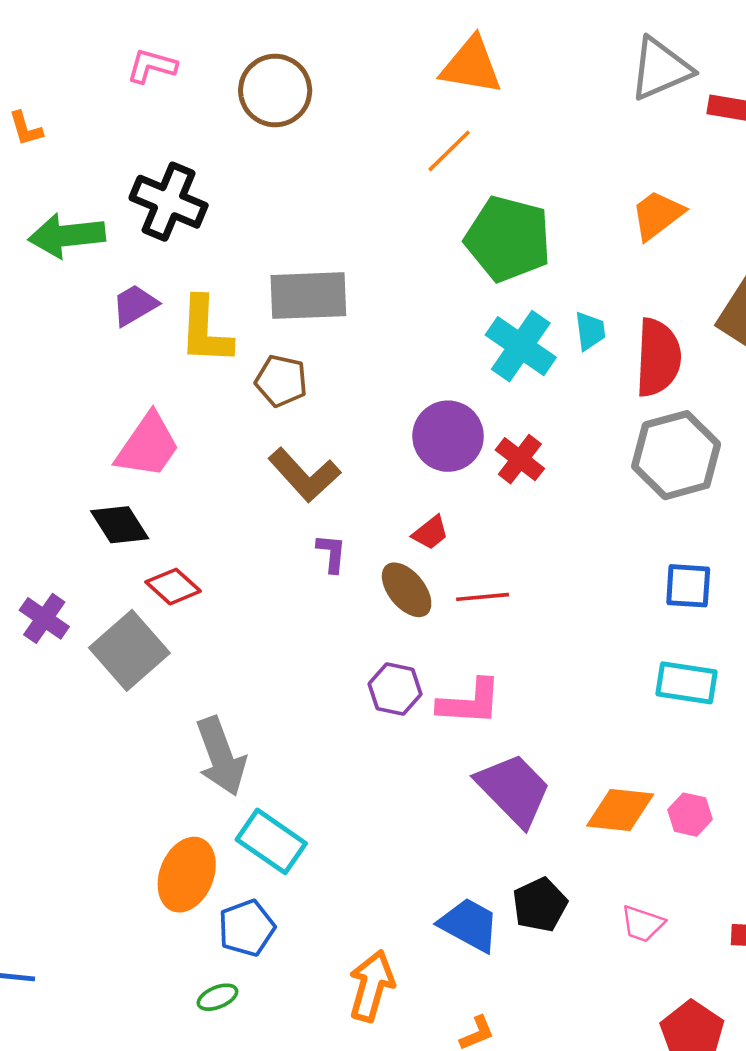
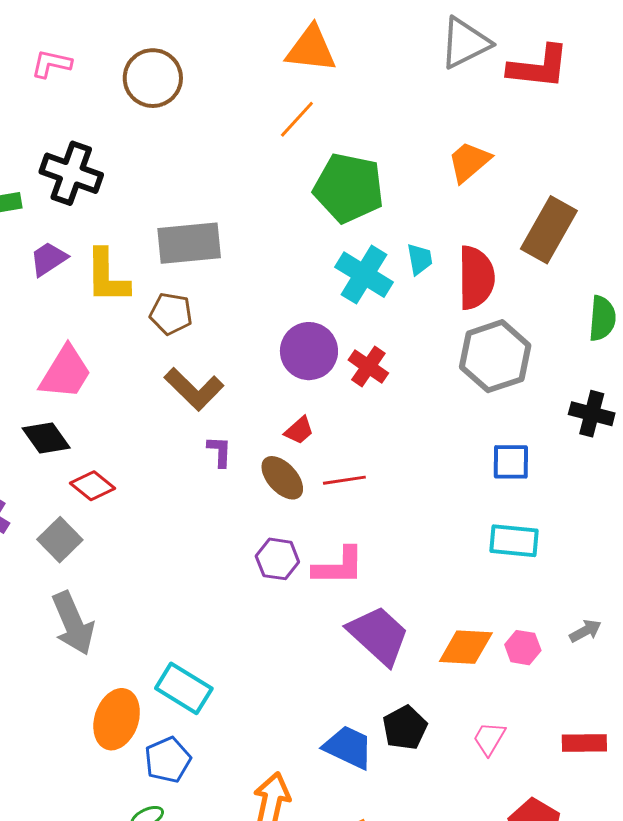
gray square: (129, 650) -> (60, 540), size x0.7
gray arrow: (221, 756) -> (73, 623), moved
pink trapezoid: (643, 924) -> (489, 738), turned 105

